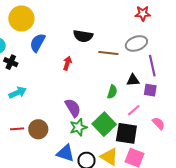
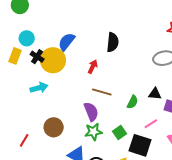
yellow circle: (21, 18) -> (53, 60), moved
black semicircle: (83, 36) -> (113, 42), turned -102
brown line: (108, 53) -> (102, 92), moved
green square: (104, 124) -> (119, 133), size x0.6
red line: (17, 129) -> (24, 140), moved, turned -64

